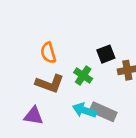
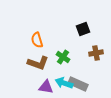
black square: (106, 54) -> (83, 29), moved
purple triangle: (34, 116) -> (46, 87), moved

